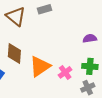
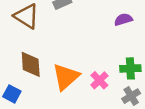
purple semicircle: (90, 38) -> (123, 19), moved

